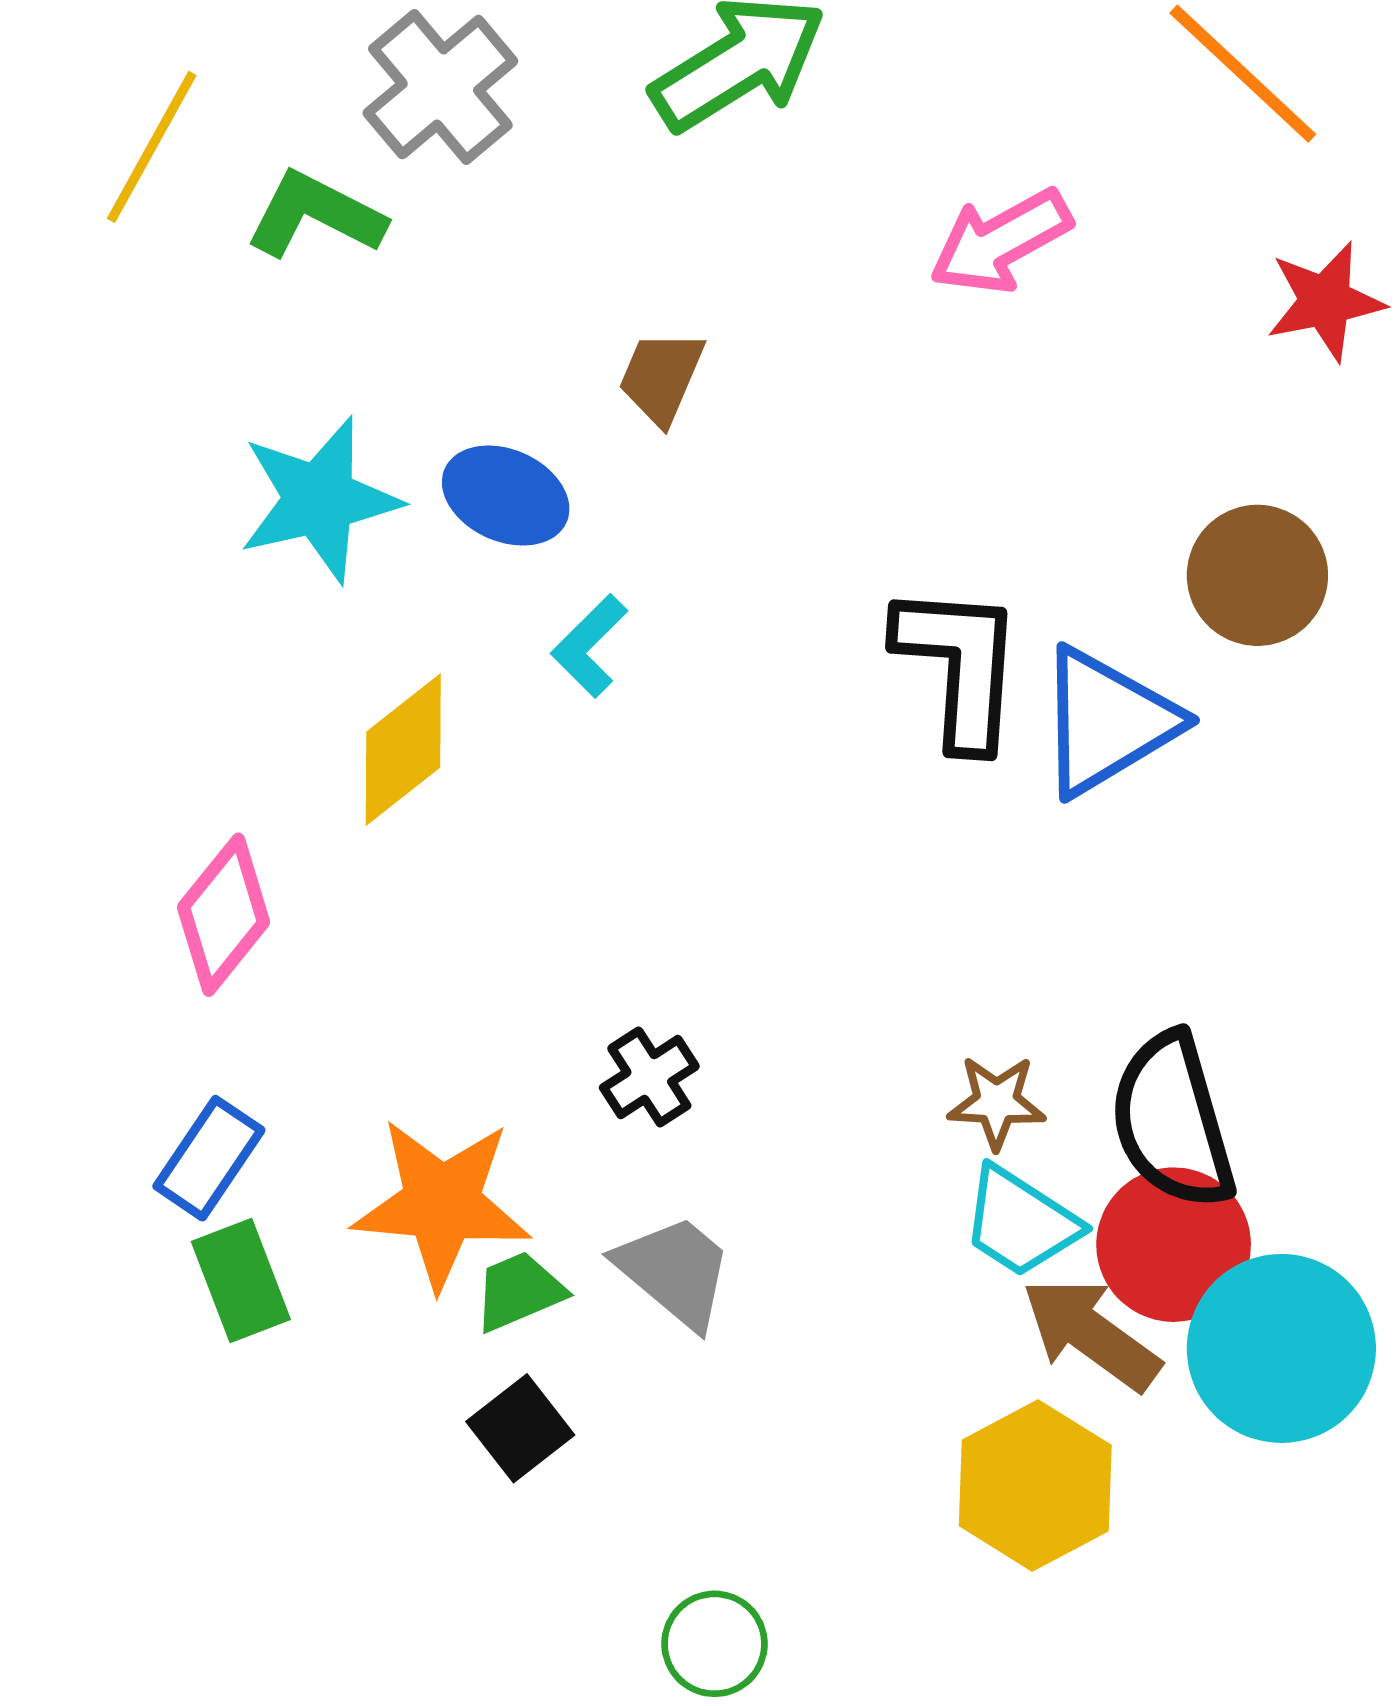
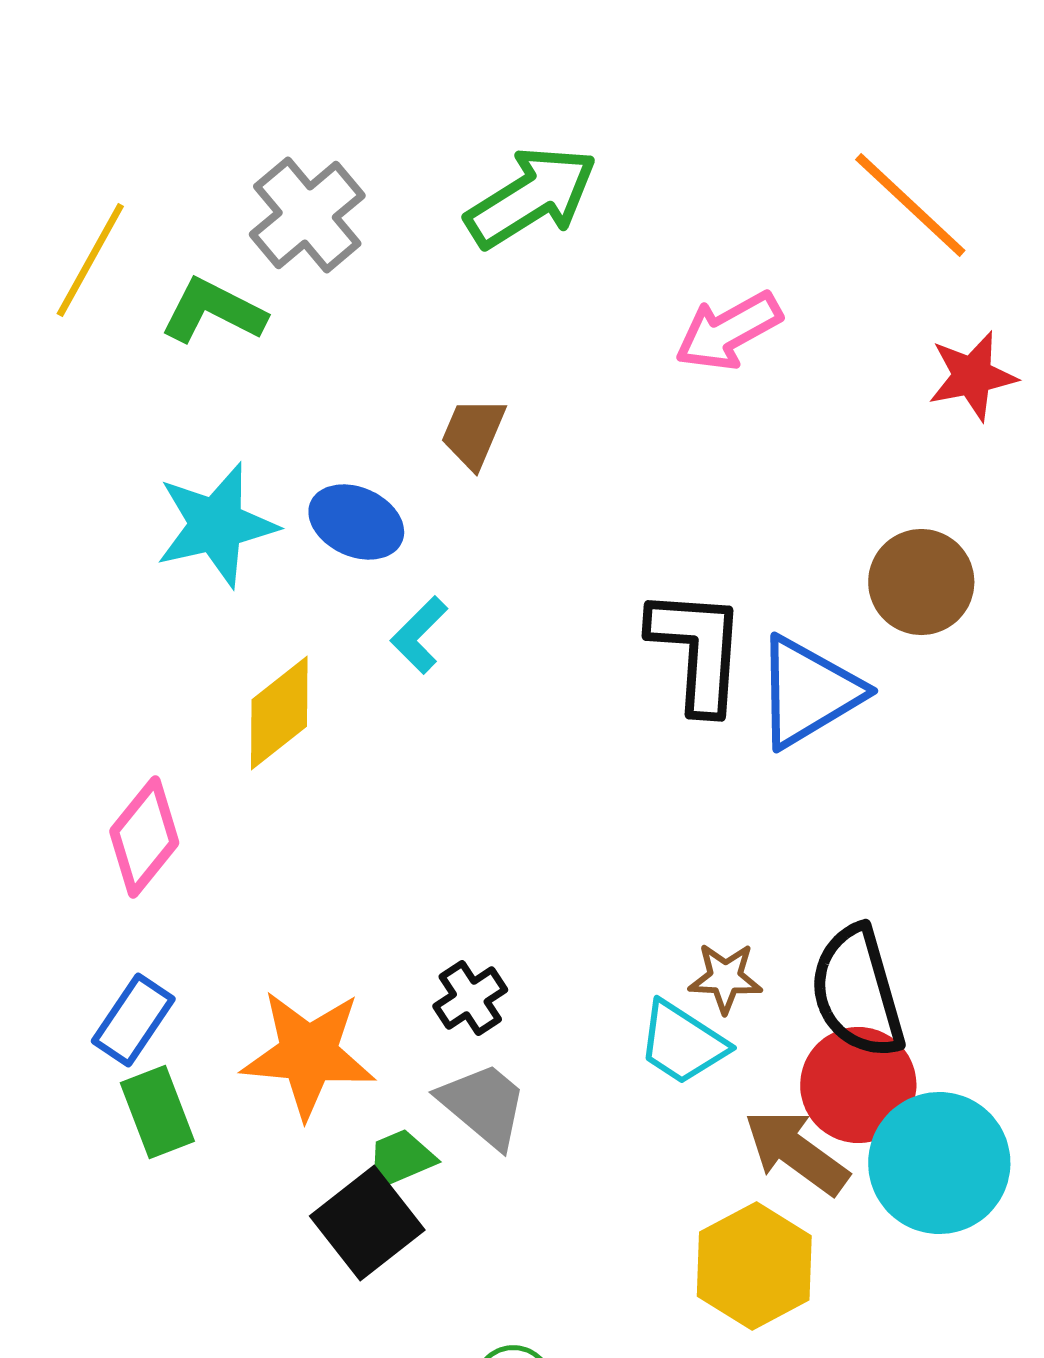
black cross: (649, 1077) -> (470, 998), moved
cyan trapezoid: (1021, 1222) -> (682, 1043), moved
green trapezoid: (519, 1291) -> (400, 1159), moved
black square: (520, 1428) -> (367, 1223), size x1.4

